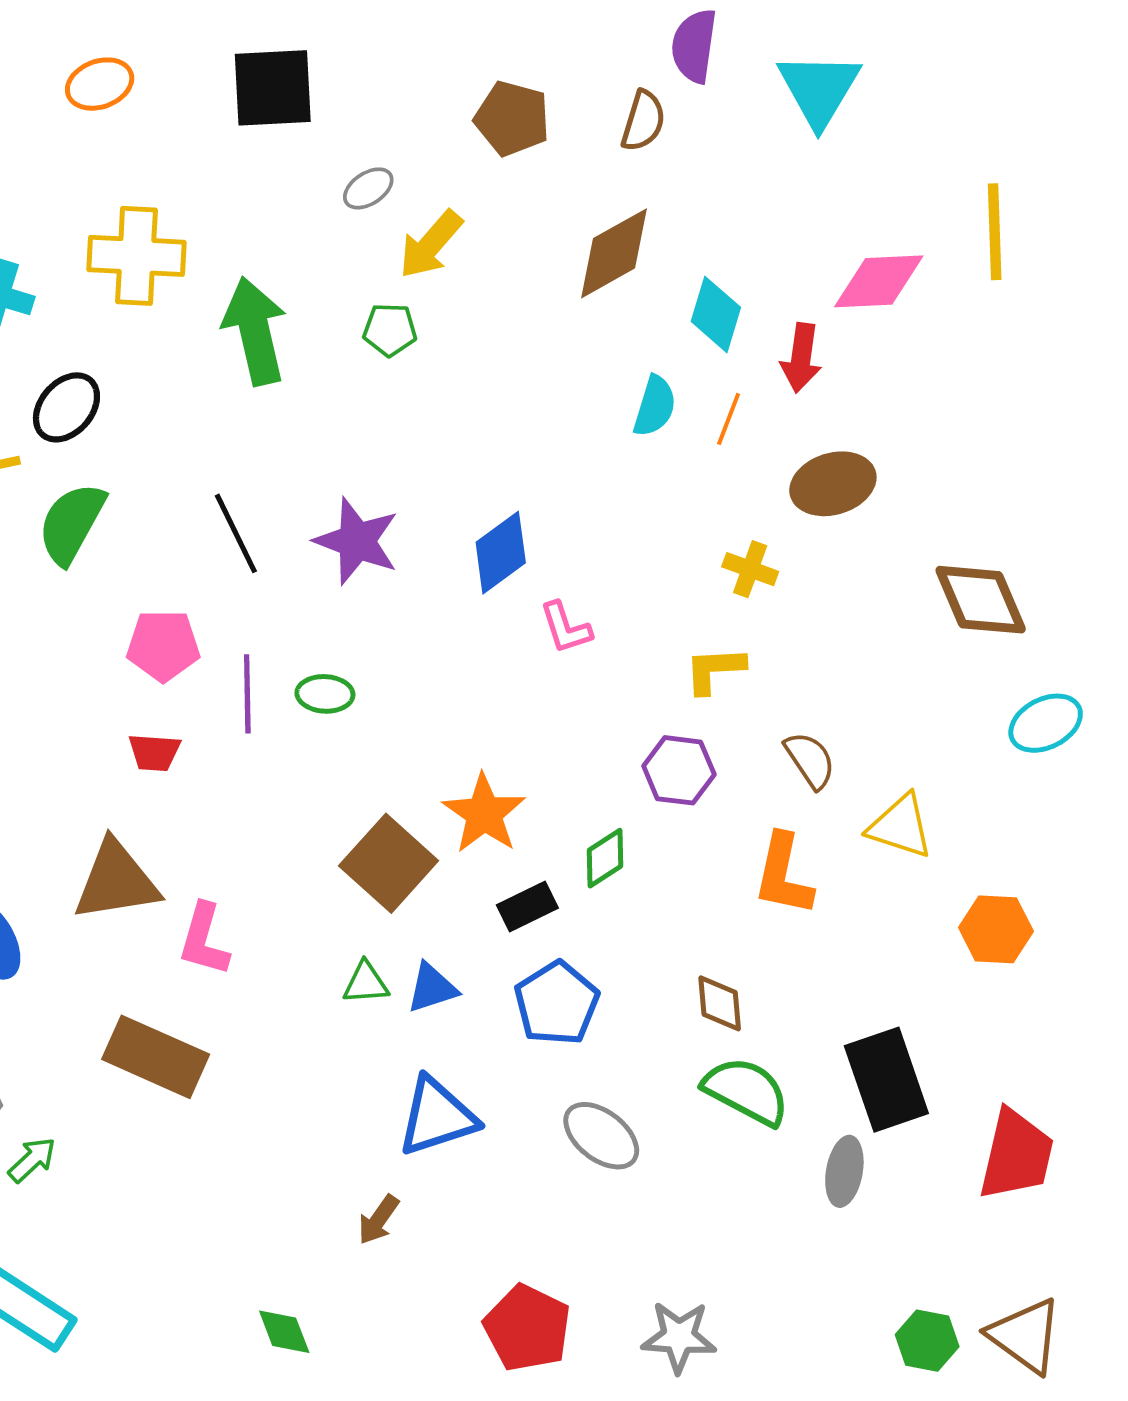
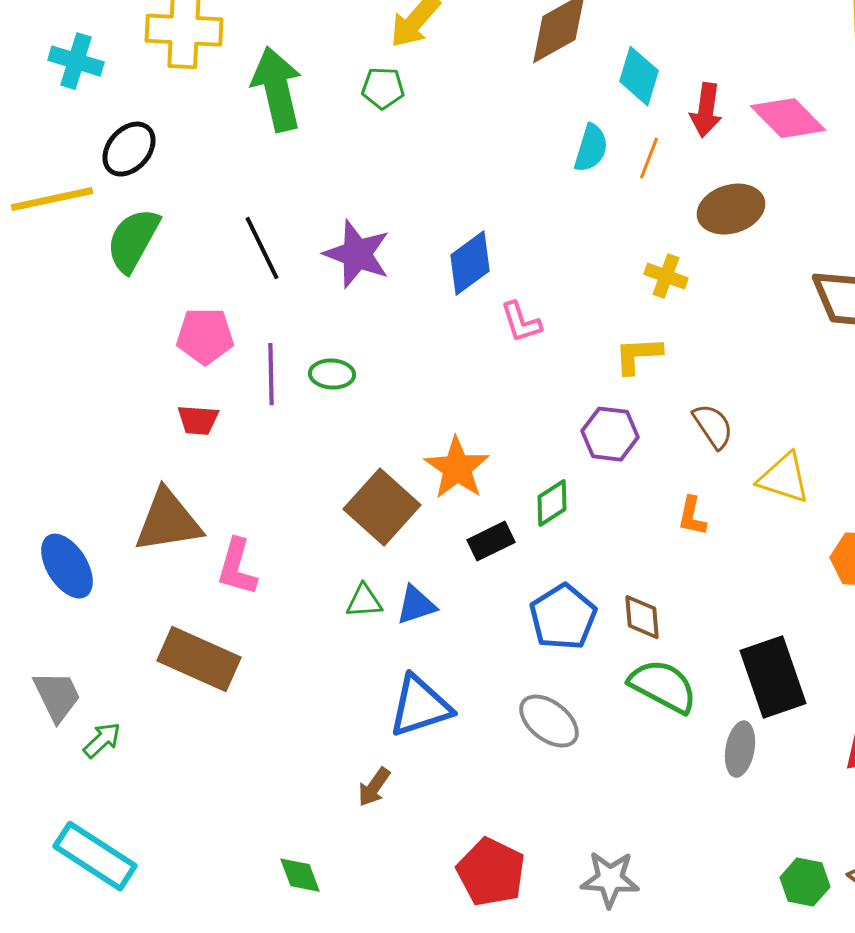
pink diamond: (879, 281) -> (788, 118), moved, turned 48
orange L-shape: (783, 875) -> (692, 516), size x0.6
blue pentagon: (557, 1003) -> (563, 617), moved

